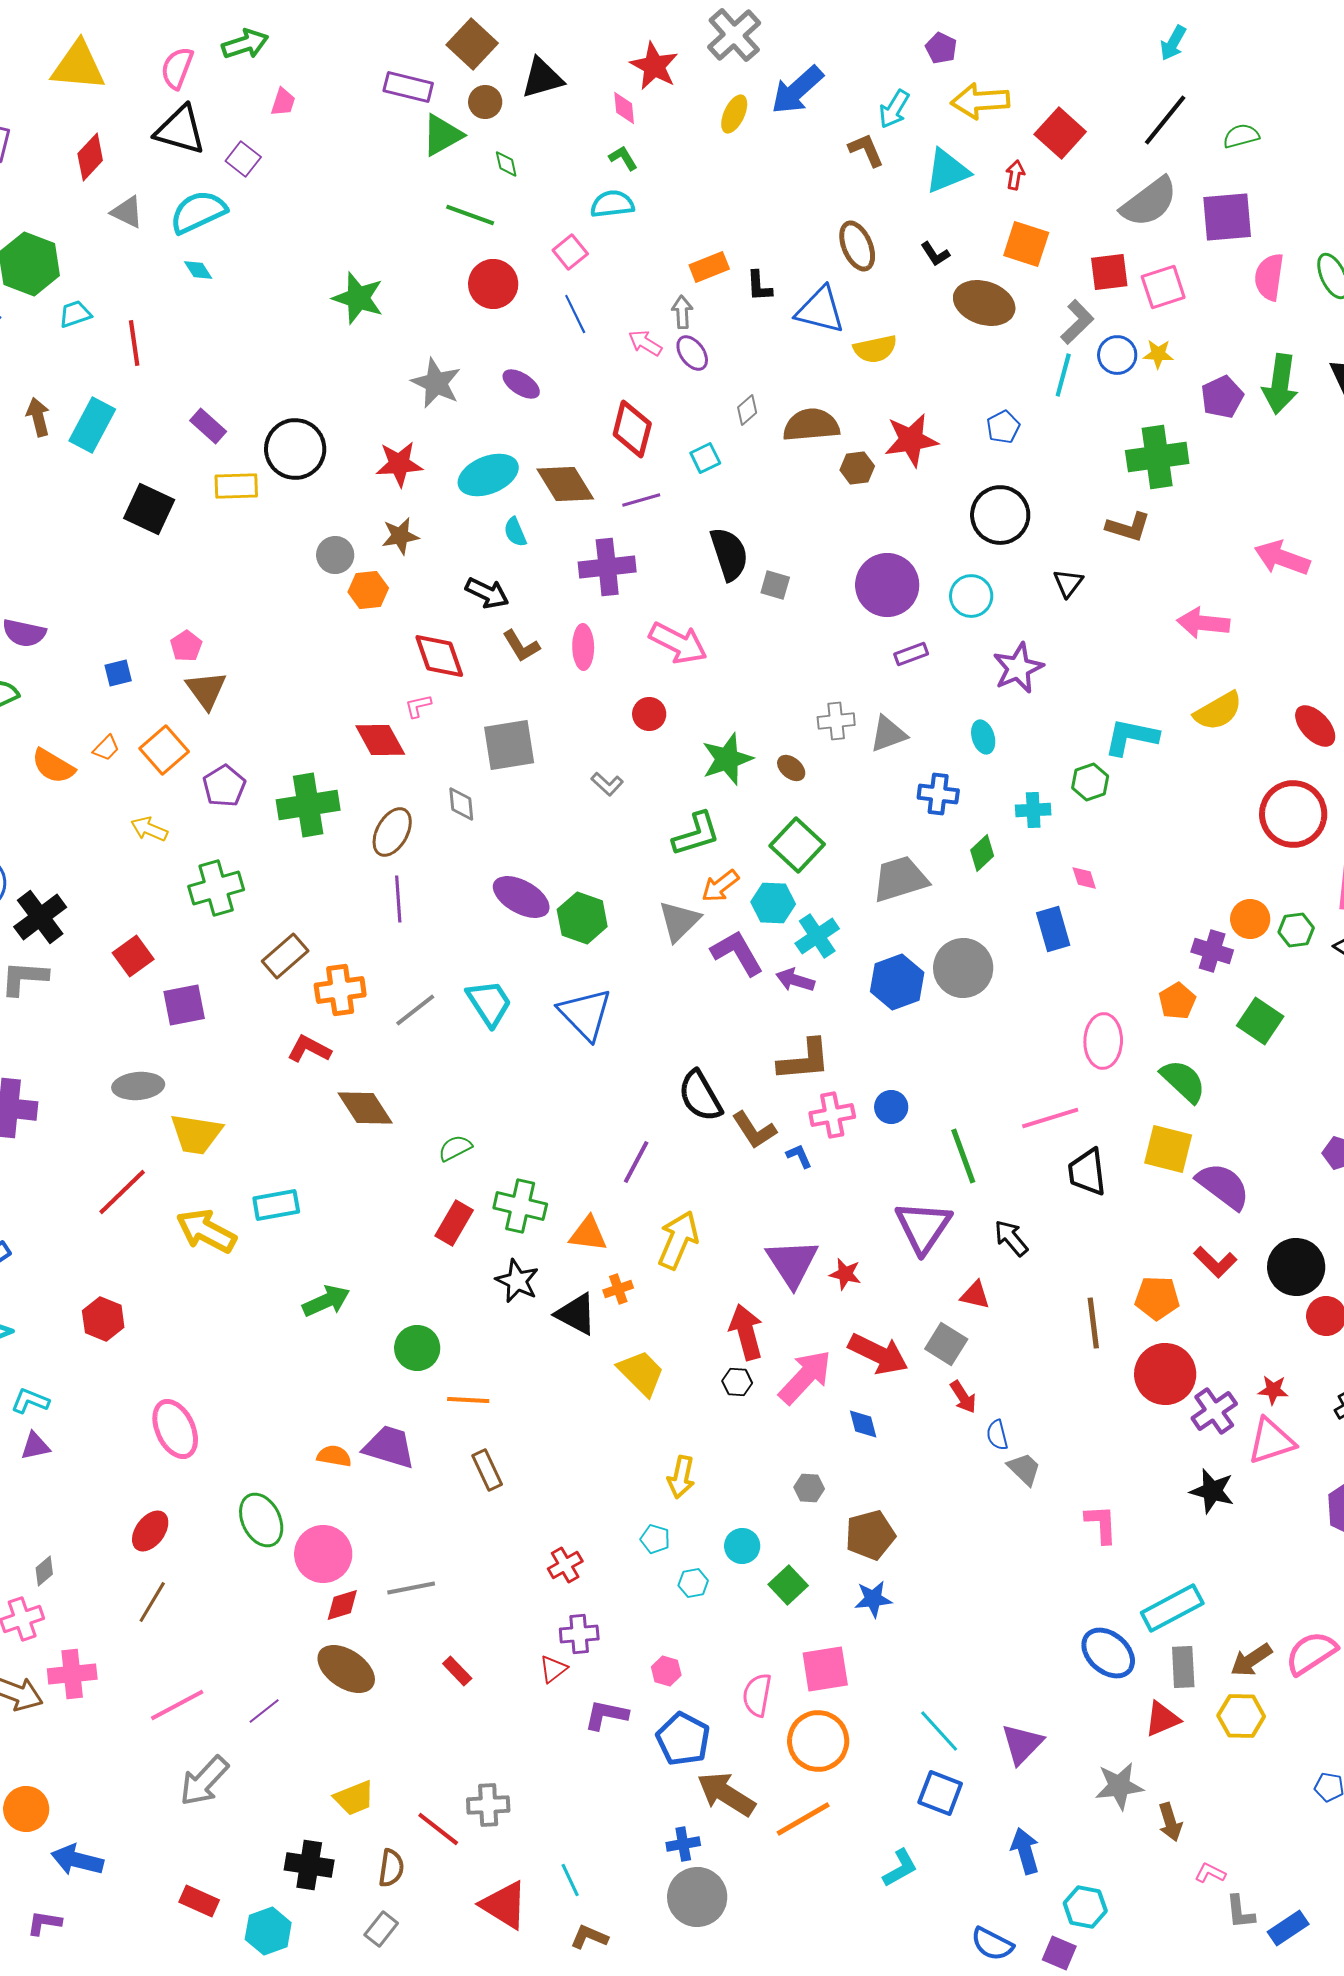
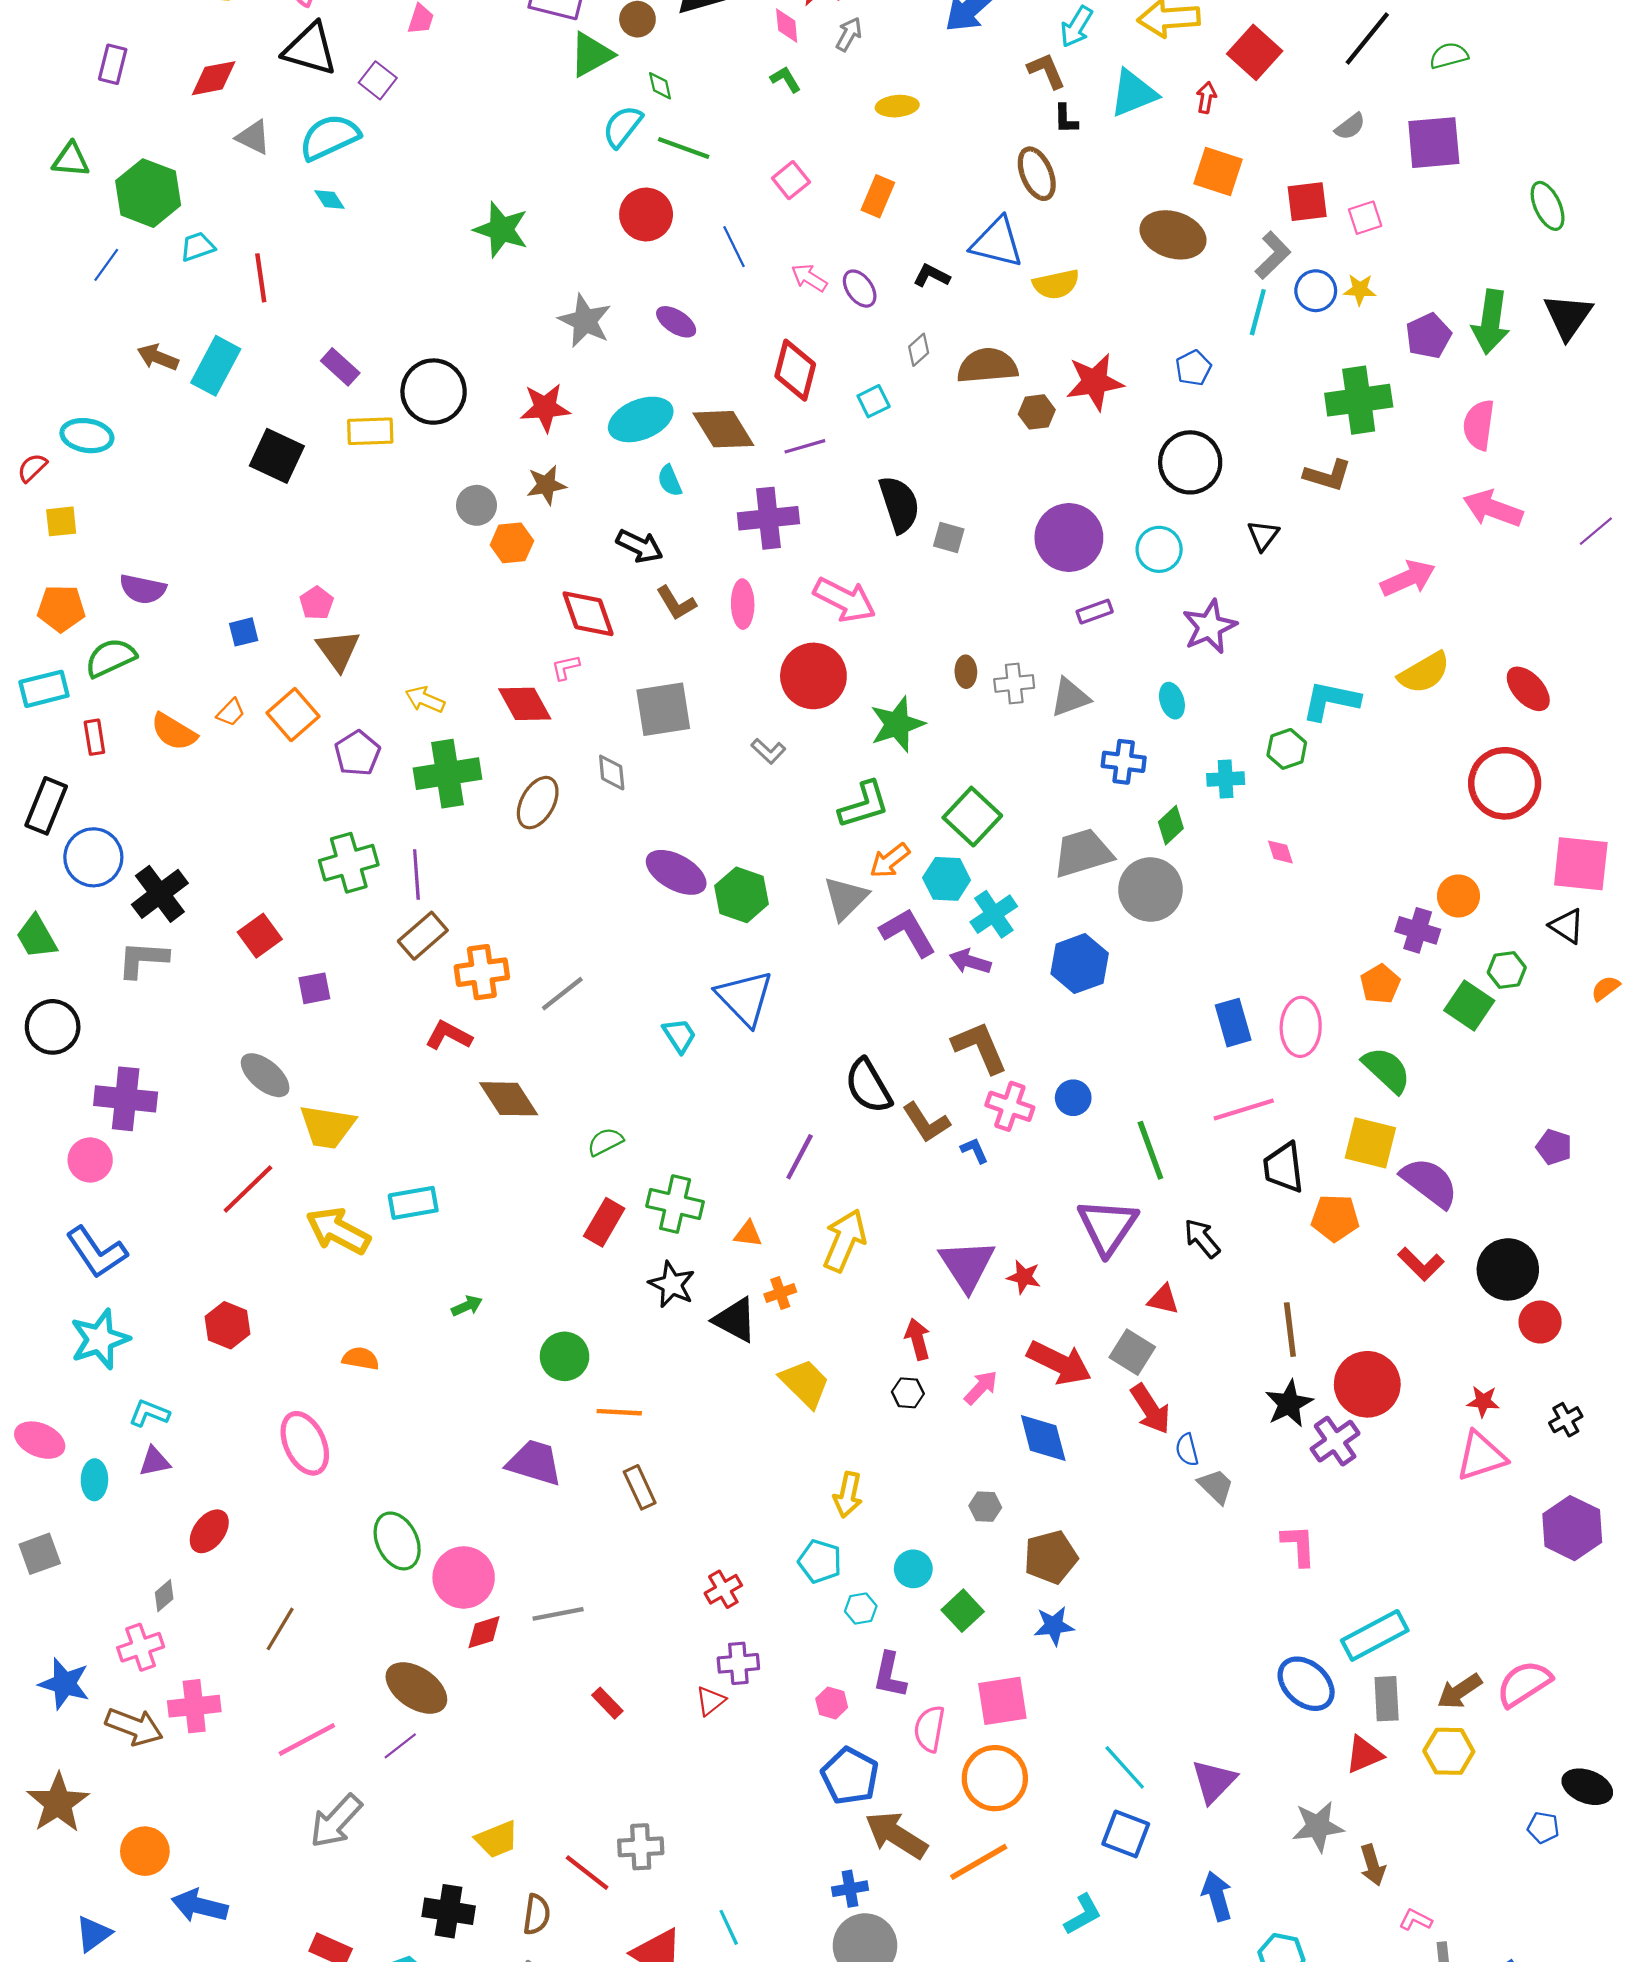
yellow ellipse: (734, 114) -> (897, 106), moved, turned 60
red diamond: (90, 157) -> (214, 78), turned 36
gray semicircle: (1149, 202) -> (1350, 126), size x0.5
cyan semicircle: (612, 204) -> (622, 126), moved, turned -45
green line: (470, 215) -> (684, 148), moved
pink square: (570, 252) -> (791, 180), moved
black L-shape: (935, 254) -> (1066, 119), moved, turned 32
orange rectangle: (709, 267) -> (878, 196), turned -45
pink semicircle: (1269, 277) -> (1479, 425), moved
black L-shape: (759, 286) -> (932, 276), moved, turned 120
pink square: (1163, 287) -> (1365, 218), size x0.7
gray arrow: (682, 312) -> (849, 34), moved, turned 32
brown arrow: (38, 417) -> (158, 357), turned -54
pink arrow: (1203, 623) -> (1408, 578), turned 150
red circle: (649, 714) -> (813, 676), size x1.8
brown ellipse: (791, 768) -> (966, 672), moved, turned 48
yellow arrow: (149, 829) -> (425, 700), moved
purple line: (398, 899) -> (416, 875), moved
blue rectangle: (1053, 929) -> (1233, 1023), moved
green hexagon: (1296, 930) -> (1507, 970), moved
gray circle: (963, 968) -> (1150, 890), moved
cyan trapezoid: (489, 1003) -> (679, 1035), moved, size x0.7
purple square: (184, 1005) -> (314, 988), size x0.7
brown L-shape: (804, 1060) -> (980, 1047), turned -108
gray ellipse: (138, 1086) -> (265, 1075), turned 45
pink cross: (832, 1115) -> (1010, 1106), turned 30
orange triangle: (588, 1234) -> (748, 1234), size x0.7
orange pentagon: (1157, 1298) -> (1335, 1218), moved
green arrow: (326, 1301) -> (467, 1306), size x0.6
red arrow: (746, 1332) -> (918, 1339), size x0.7
pink arrow: (805, 1377) -> (981, 1387), size x0.6
red arrow: (963, 1397) -> (1150, 1409), size x1.4
purple cross: (1214, 1411) -> (1335, 1441), moved
blue diamond: (863, 1424) -> (1043, 1438), size x1.6
orange semicircle: (334, 1456) -> (361, 1359), moved
black star: (1212, 1491) -> (1289, 1404), moved, turned 30
red ellipse: (150, 1531) -> (209, 1531), moved
cyan pentagon: (655, 1539) -> (820, 1561), size x1.4
brown ellipse: (346, 1669) -> (416, 1688), moved
purple L-shape: (606, 1715) -> (890, 1675), moved, turned -90

